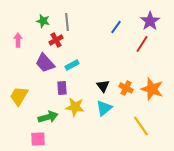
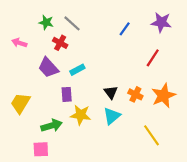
purple star: (150, 21) -> (161, 22), turned -30
gray line: (67, 22) -> (72, 23), turned -42
pink arrow: (18, 40) -> (19, 43), turned -72
red cross: (56, 40) -> (60, 43), turned -32
red line: (142, 44) -> (153, 58), moved
orange star: (152, 89) -> (163, 96), turned 30

